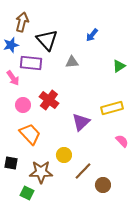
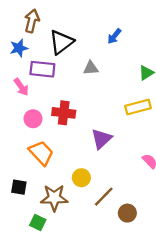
black triangle: (47, 40) -> (61, 42), turned 35
red cross: (49, 100) -> (64, 113), turned -30
yellow rectangle: (112, 108) -> (138, 107), moved

